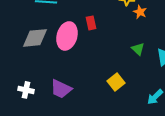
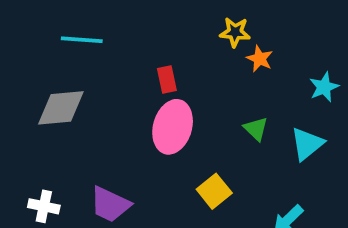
pink ellipse: (67, 36) -> (173, 127), moved

